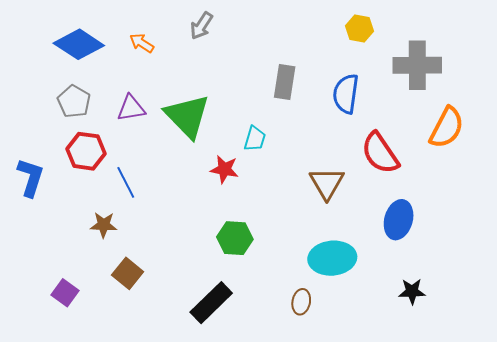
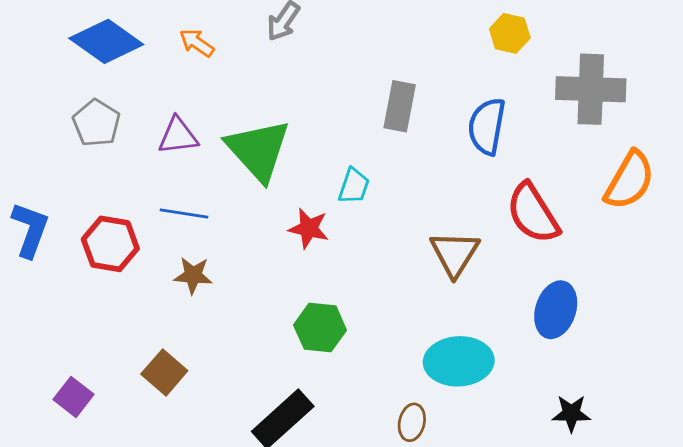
red hexagon: (86, 151) -> (110, 244), moved
blue line: (126, 182) -> (184, 213), moved, turned -56
brown star: (104, 225) -> (193, 275), moved

